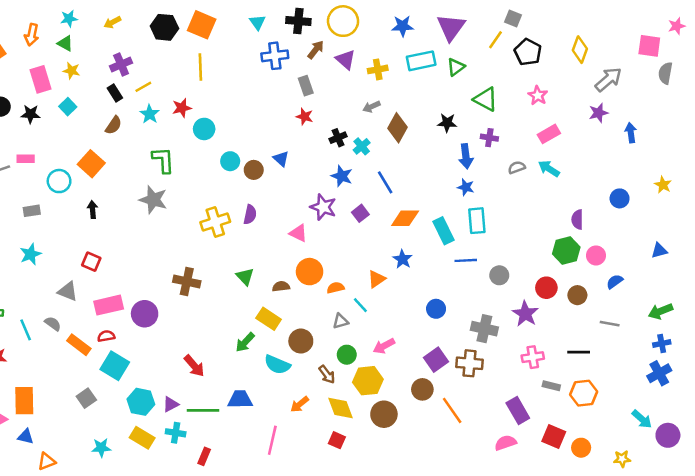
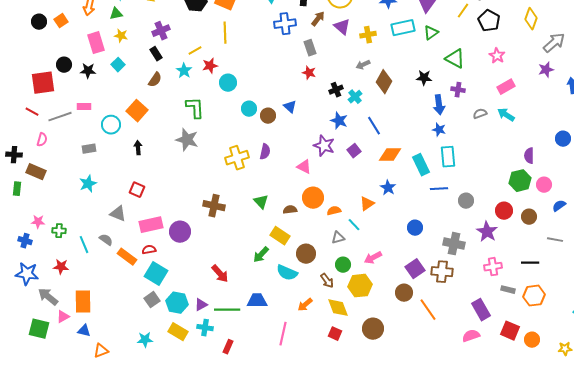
green triangle: (65, 43) -> (116, 14), turned -40
yellow line: (143, 87) -> (195, 51), moved
gray square: (86, 398) -> (152, 300), moved
brown circle: (384, 414) -> (373, 329), moved

